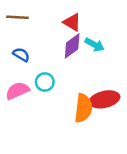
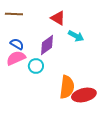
purple diamond: (72, 46) -> (47, 45), moved
pink semicircle: (17, 91) -> (16, 58), moved
red ellipse: (104, 99) -> (84, 95), moved

